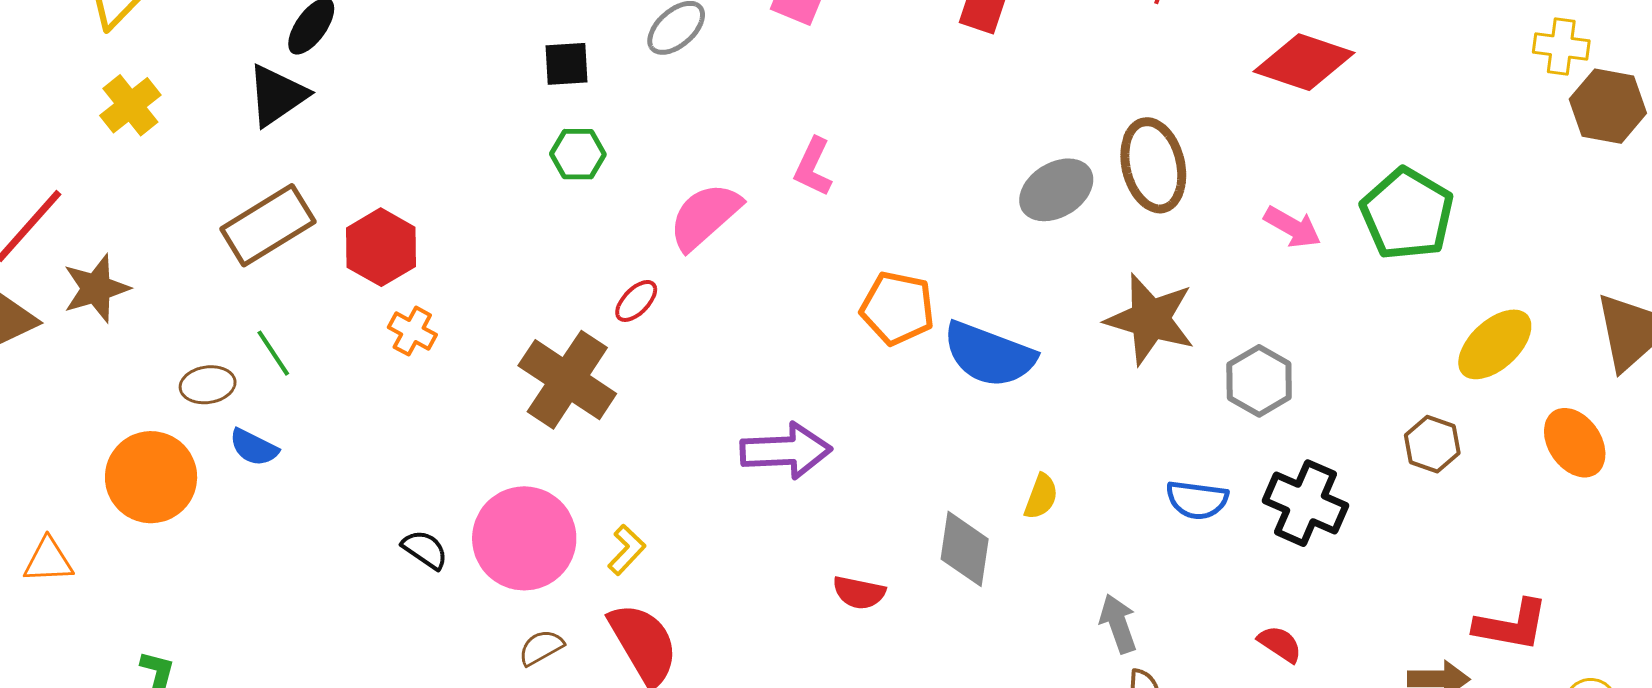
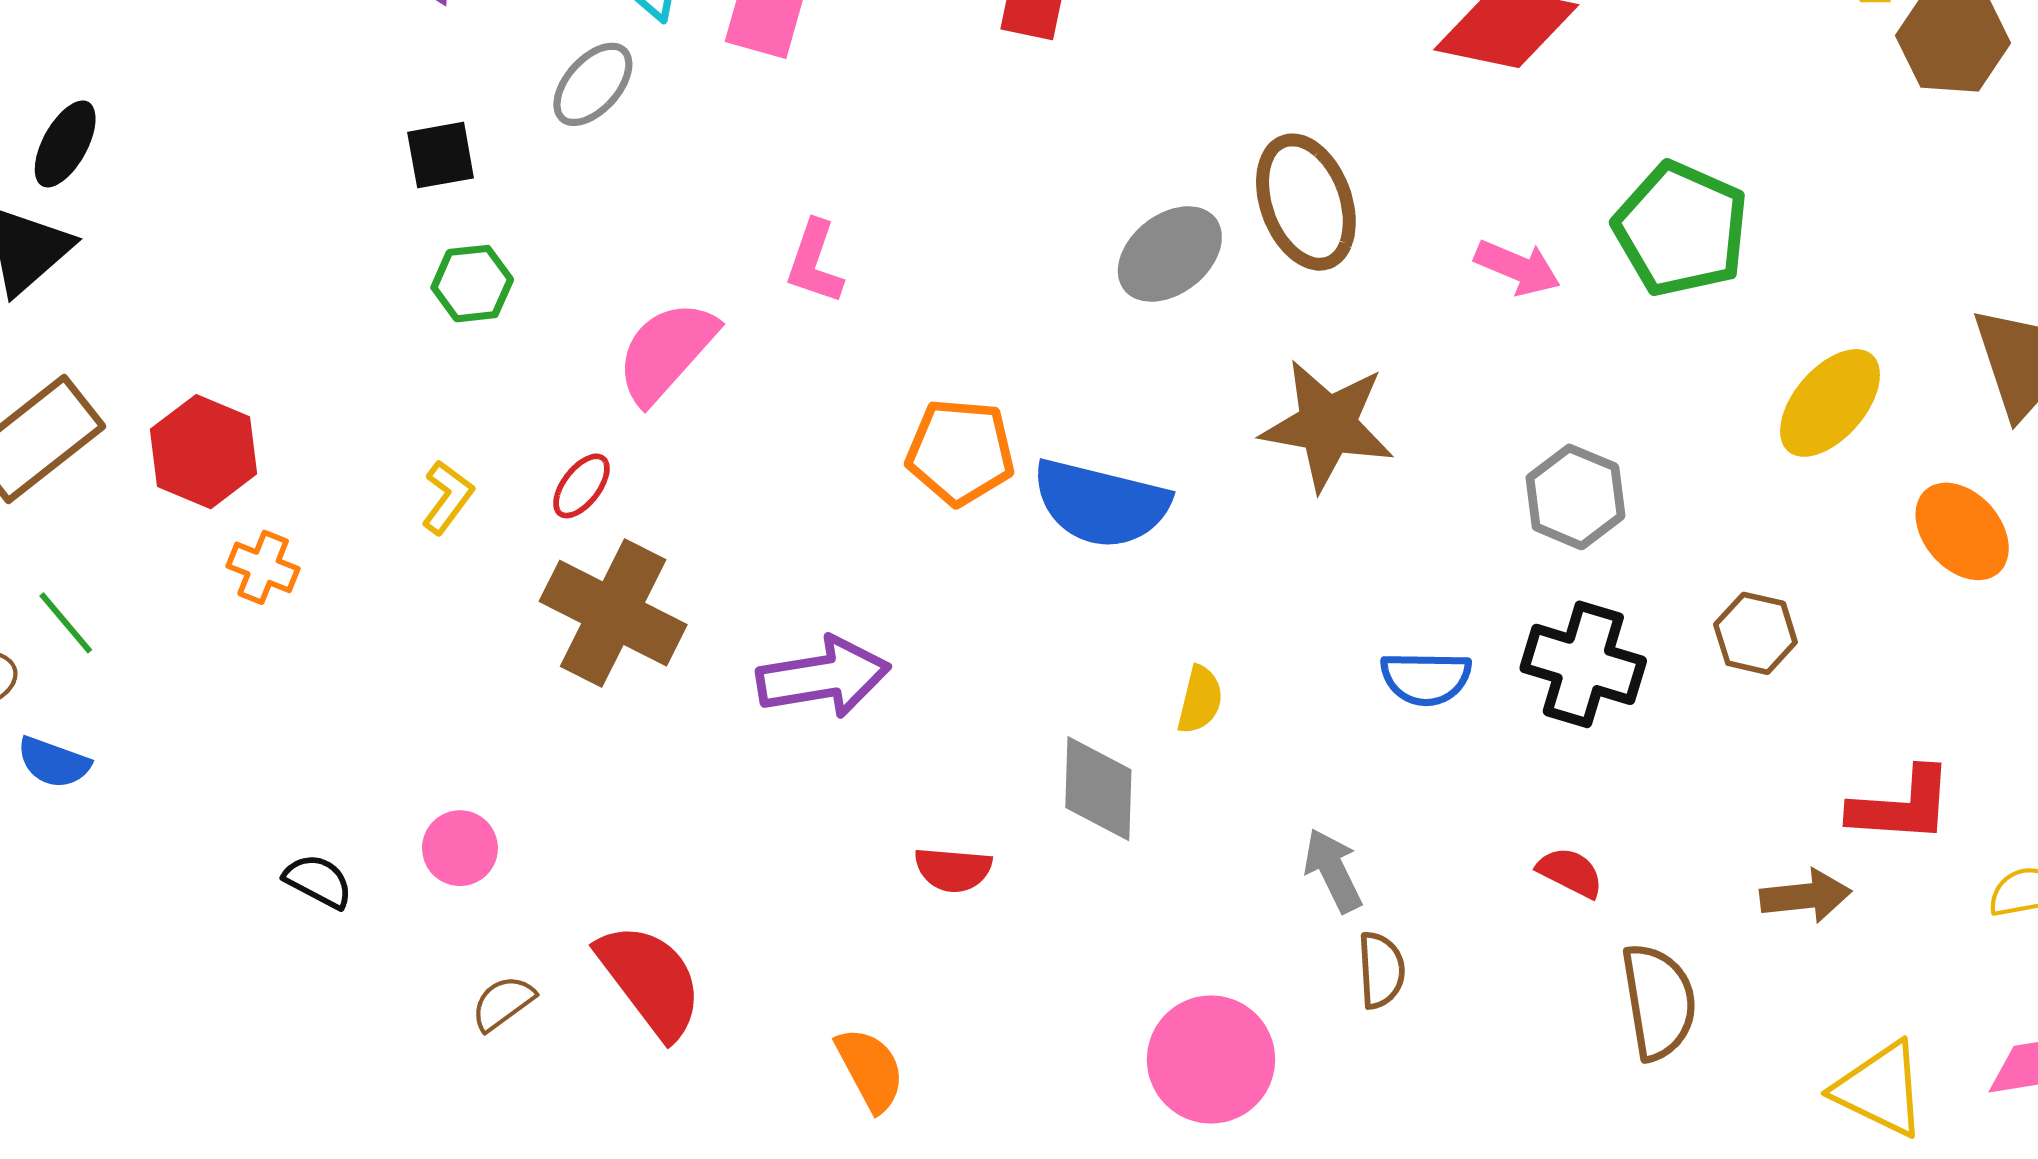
brown cross: (567, 380) -> (613, 613), moved
gray hexagon: (1259, 381) -> (1575, 497), moved
brown hexagon: (1432, 444) -> (1755, 633), moved
pink circle: (524, 538) -> (460, 848), size x0.5
yellow L-shape: (627, 550) -> (447, 497), moved

